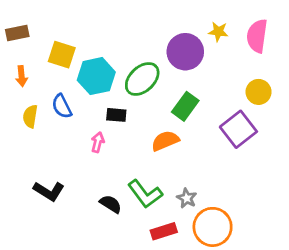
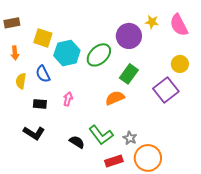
pink semicircle: (257, 36) -> (179, 25), turned -35
black rectangle: (116, 115) -> (40, 104), moved

